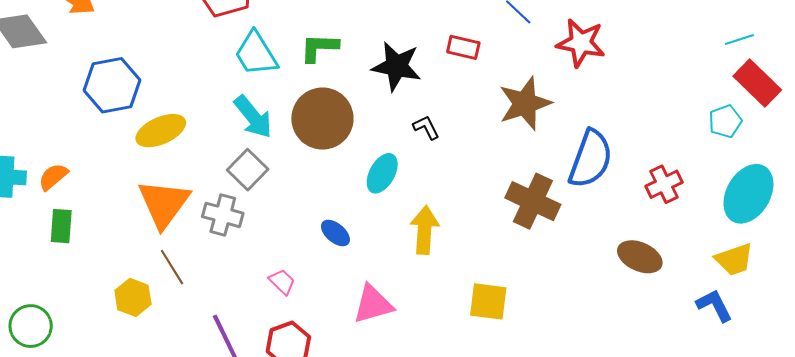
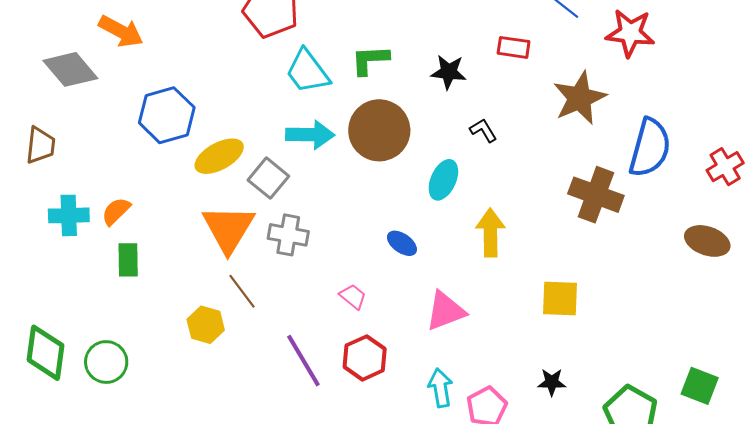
black star: (397, 66) -> (449, 72), size x0.7
cyan arrow: (253, 117) -> (310, 135), turned -45
gray square: (248, 170) -> (268, 178), moved

